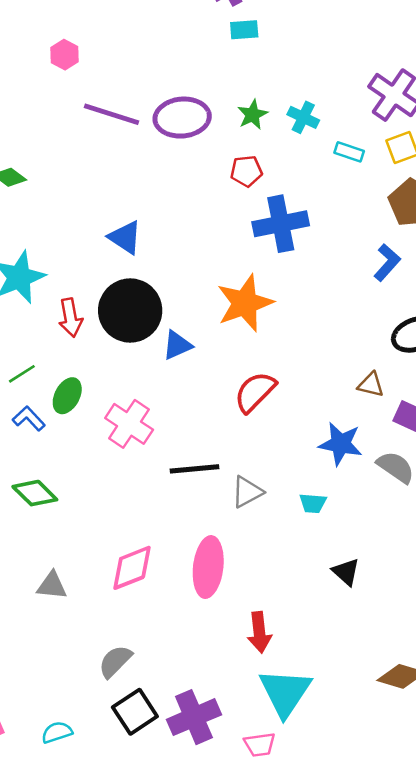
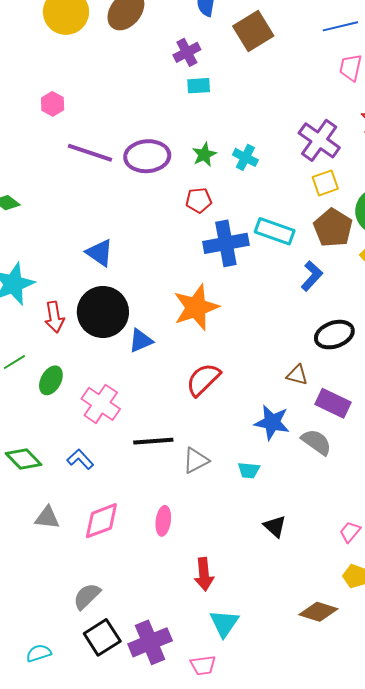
cyan rectangle: (349, 152) -> (275, 231), moved, size x1.6
blue L-shape: (29, 419) -> (80, 459), moved
pink ellipse: (208, 567) -> (163, 521), size x0.6
gray triangle: (52, 586) -> (47, 518), moved
cyan triangle: (285, 692) -> (224, 623), size x0.7

